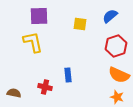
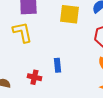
yellow square: (80, 24) -> (69, 14), size x1.5

